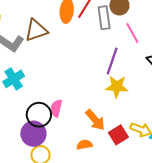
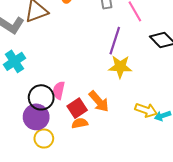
red square: (118, 135) -> (77, 108), moved
orange semicircle: (85, 145) -> (80, 123), moved

